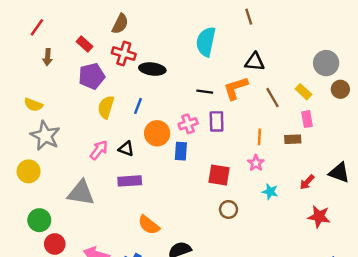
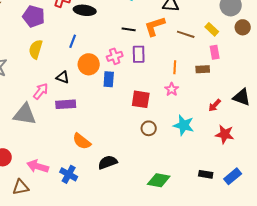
purple pentagon: (92, 76) -> (34, 16), turned 30
brown line: (273, 98) -> (186, 34), turned -42
yellow semicircle: (106, 107) -> (36, 49), moved
pink arrow: (99, 150) -> (41, 91), moved
cyan star: (270, 192) -> (184, 125), moved, size x1.5

